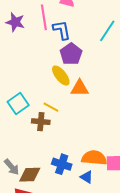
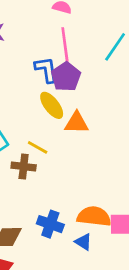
pink line: (44, 17) -> (65, 45), moved
blue L-shape: (62, 30) -> (46, 70), moved

